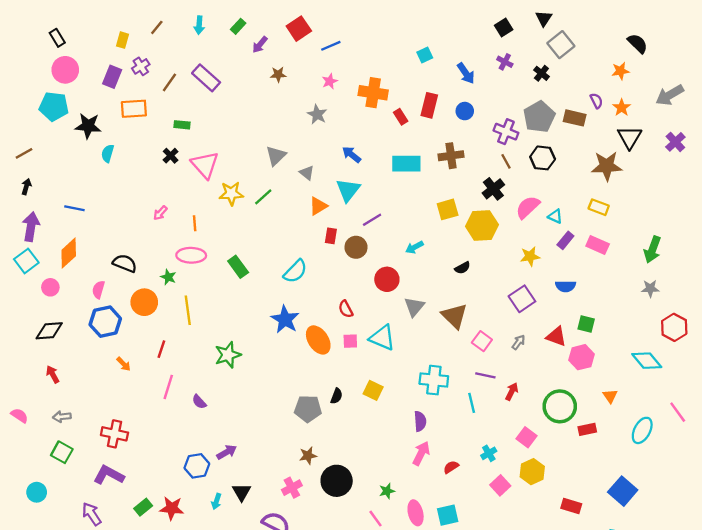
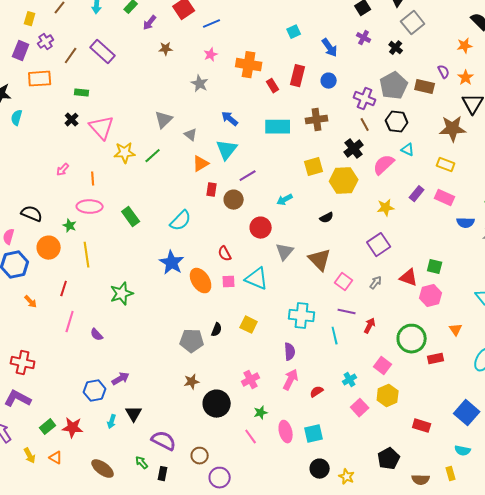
cyan triangle: (555, 216) -> (408, 150), moved
blue semicircle: (565, 286) -> (466, 223), moved
pink cross: (292, 488) -> (251, 380), moved

